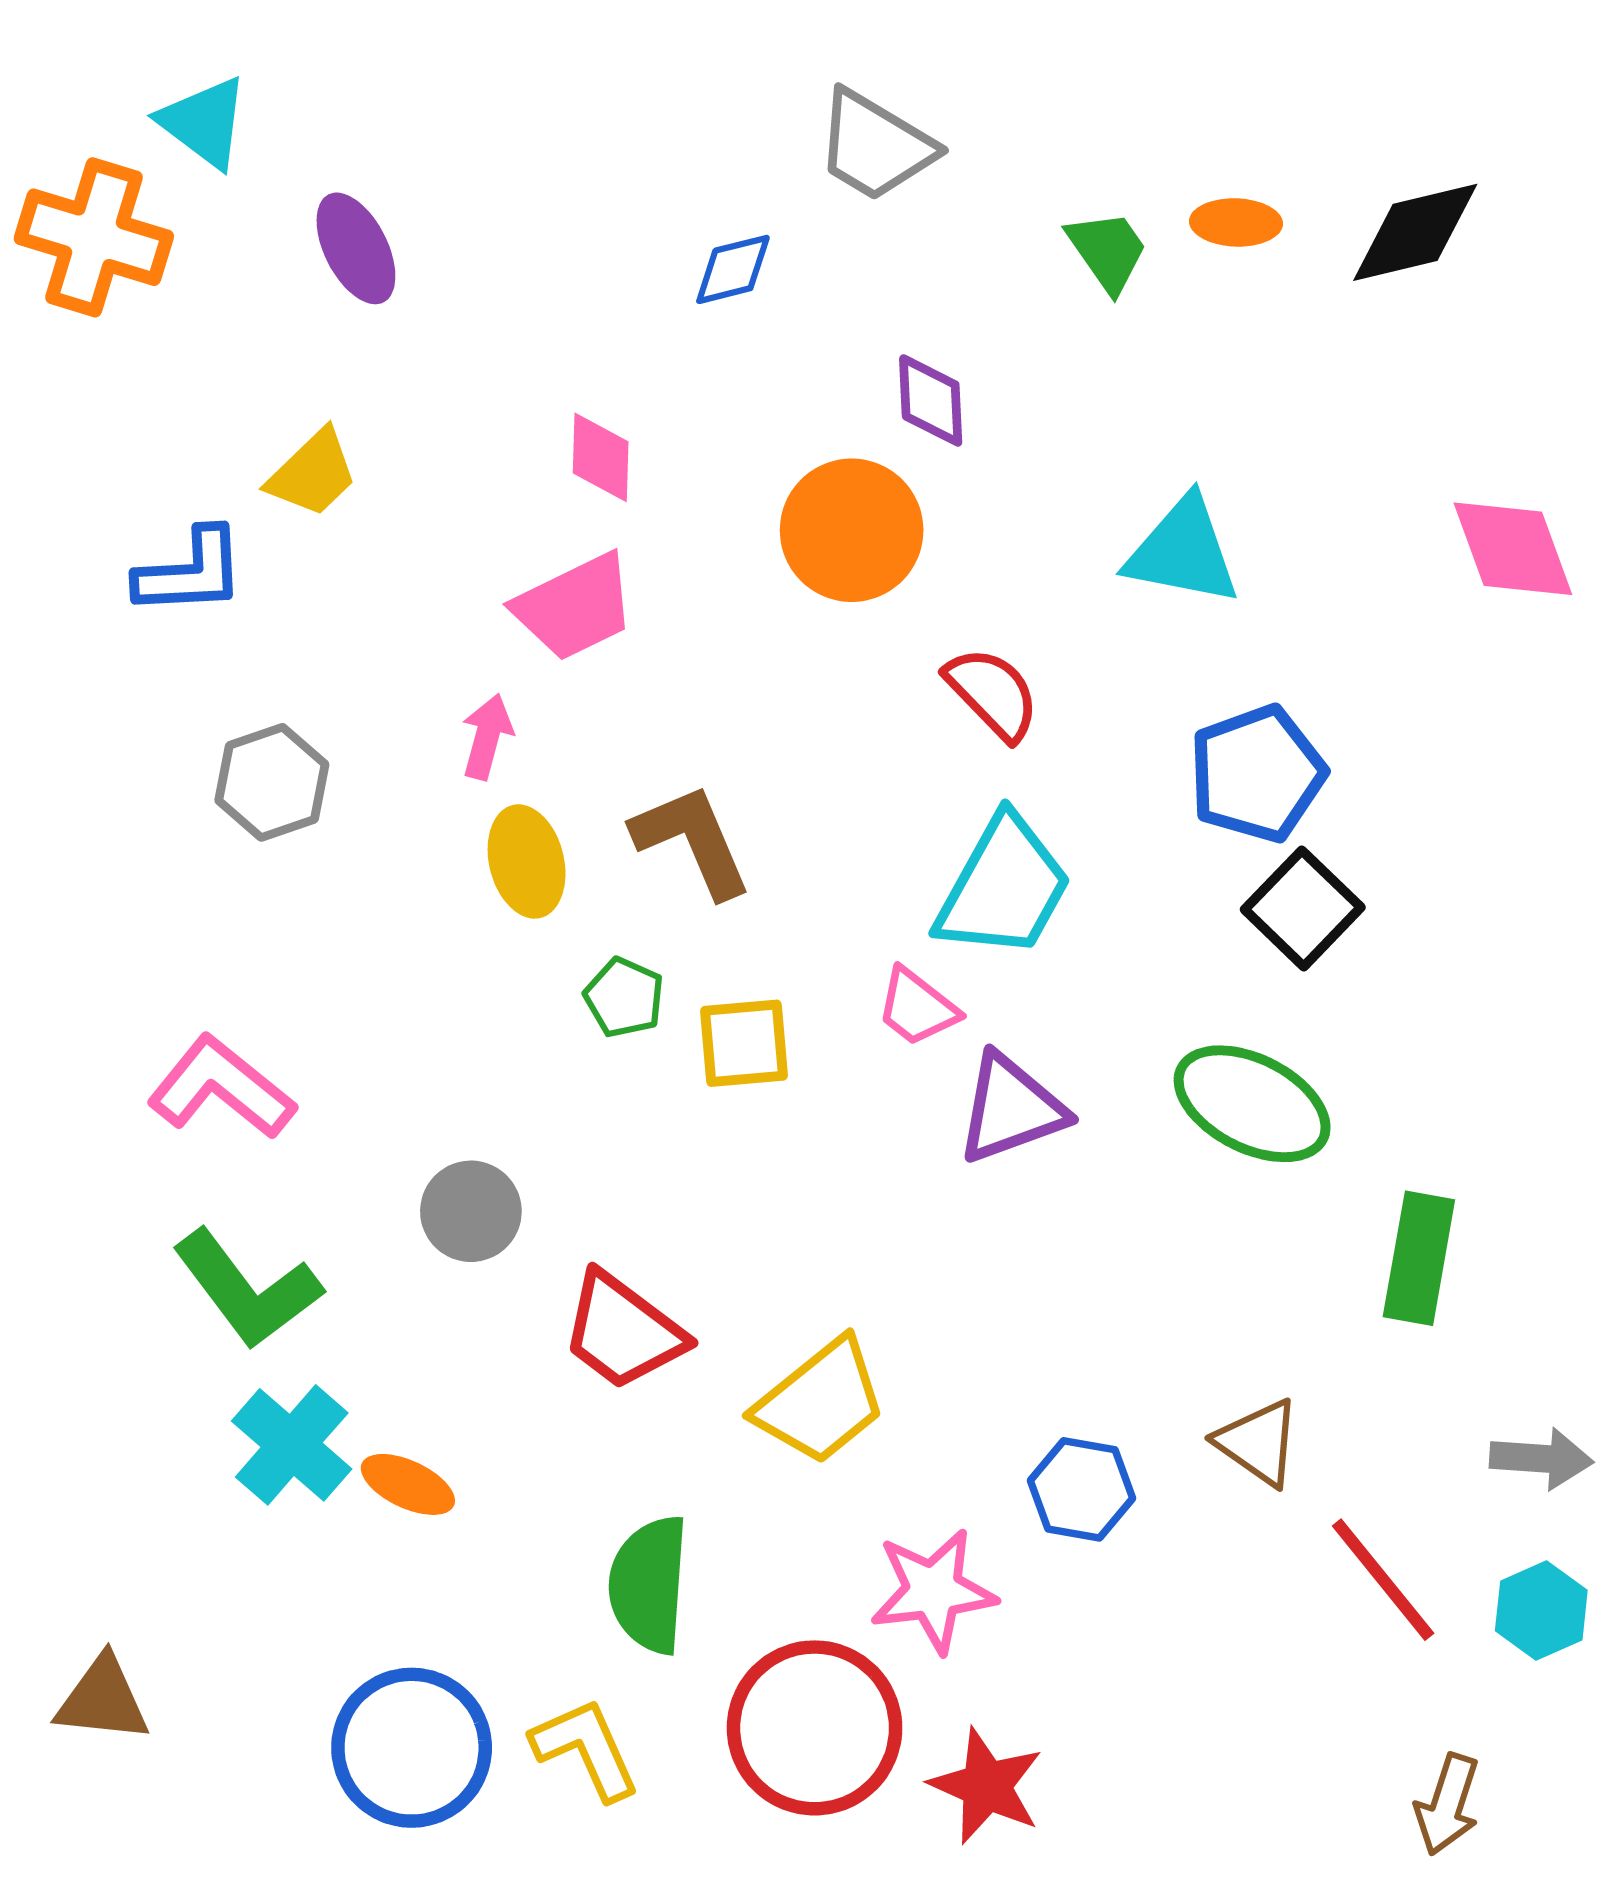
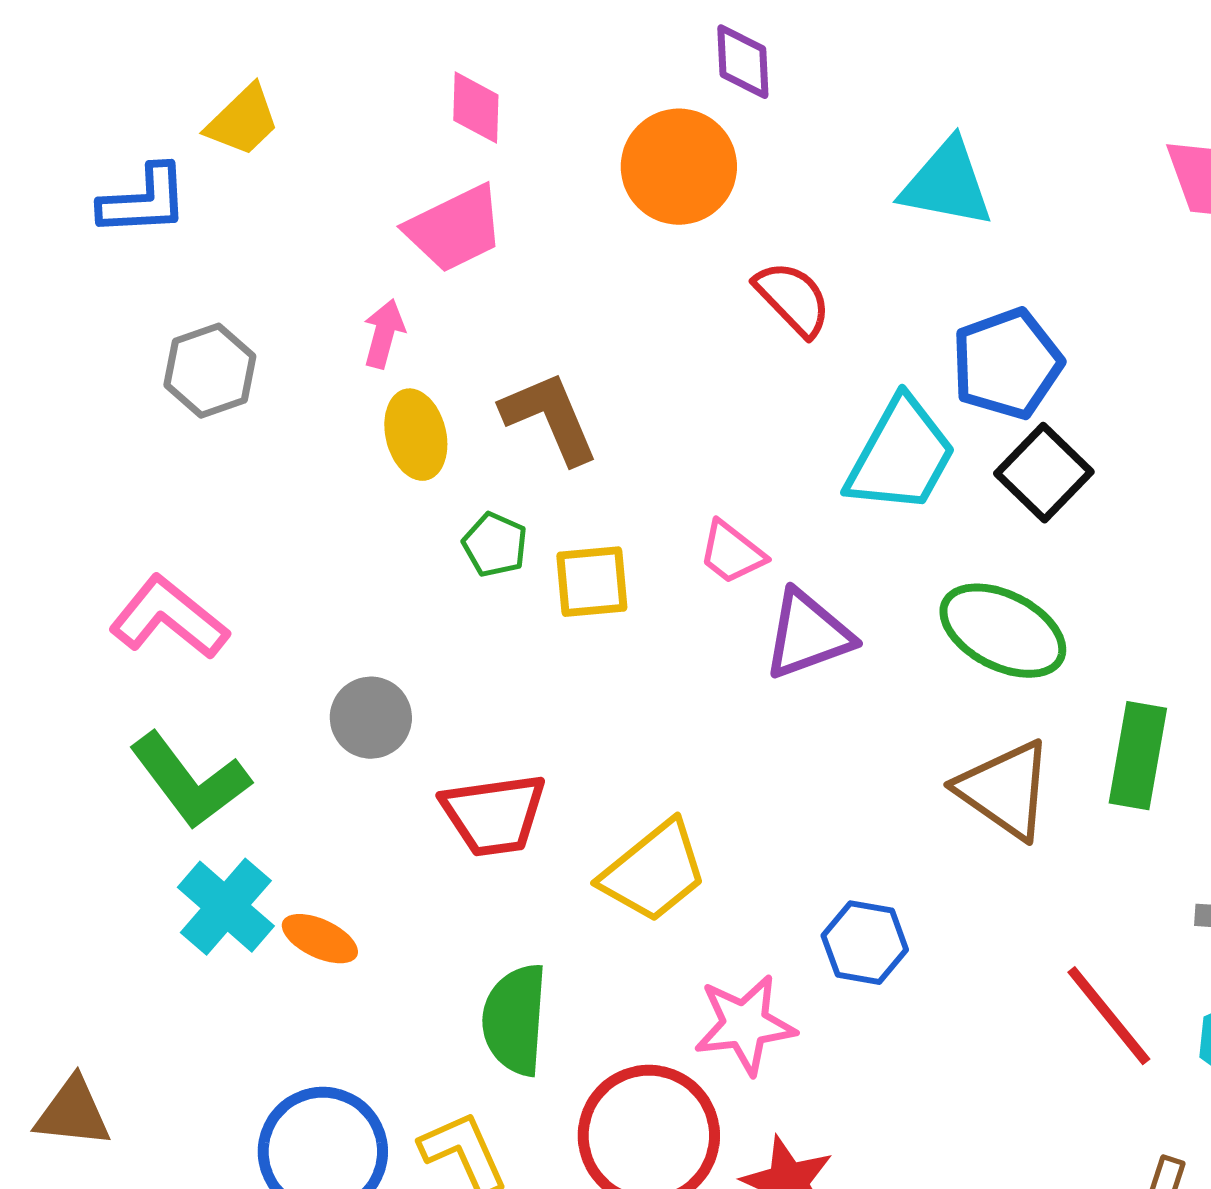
cyan trapezoid: (1004, 887) -> (901, 456), moved
red trapezoid: (623, 1331) -> (494, 815), turned -45
brown triangle: (1258, 1442) -> (1005, 790), moved, size x1.4

